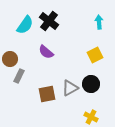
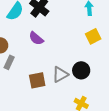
yellow square: (95, 55) -> (93, 36), moved

